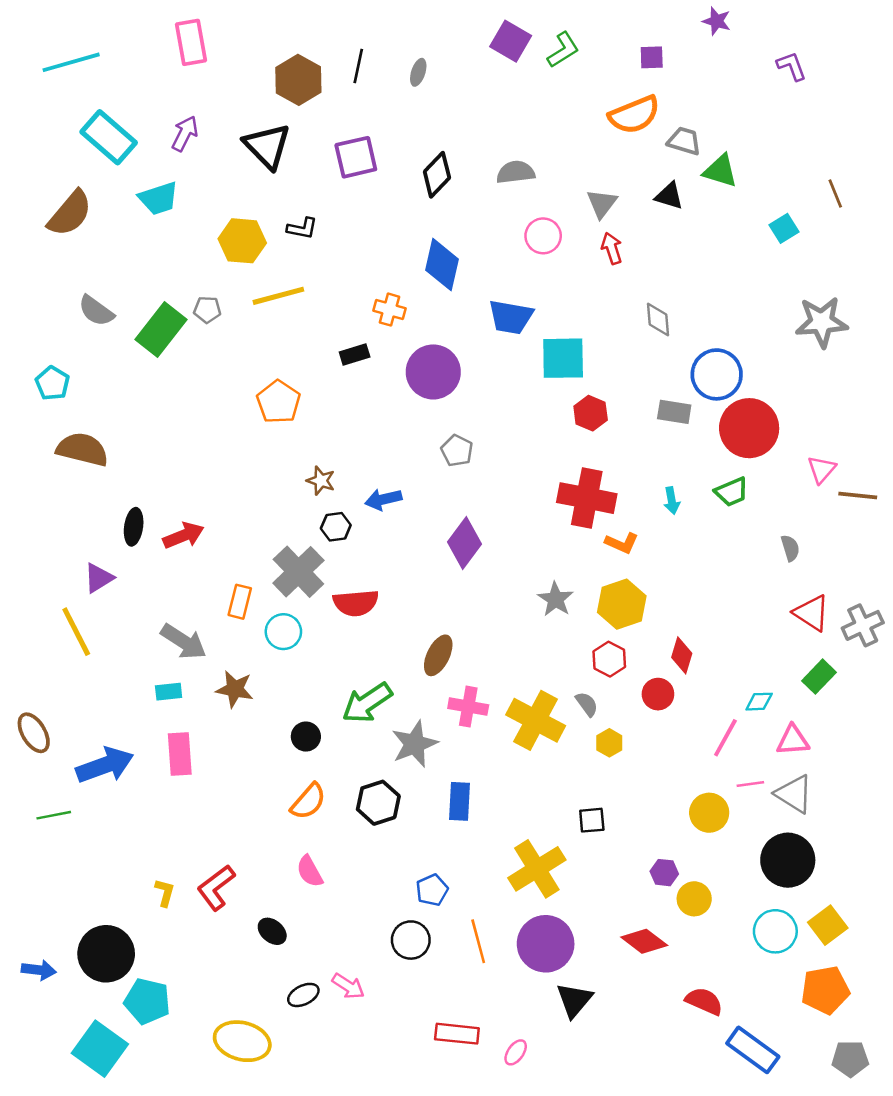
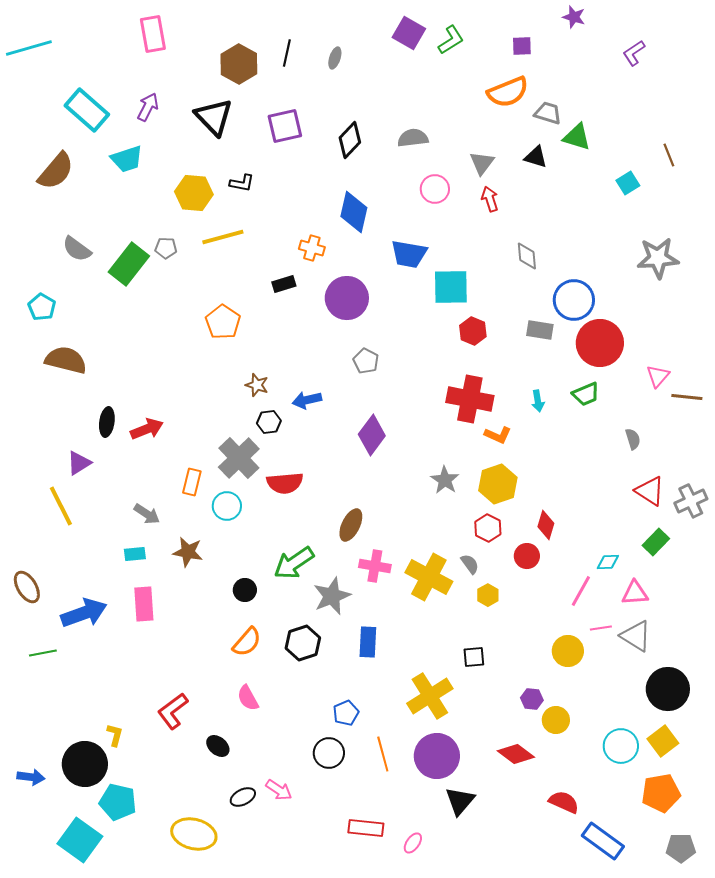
cyan line: (71, 62) -> (29, 48), moved
purple L-shape: (792, 66) -> (634, 53), turned -104
gray arrow: (184, 642) -> (147, 514), size x0.7
black circle: (788, 860) -> (668, 689), moved
yellow L-shape: (165, 893) -> (115, 735), moved

